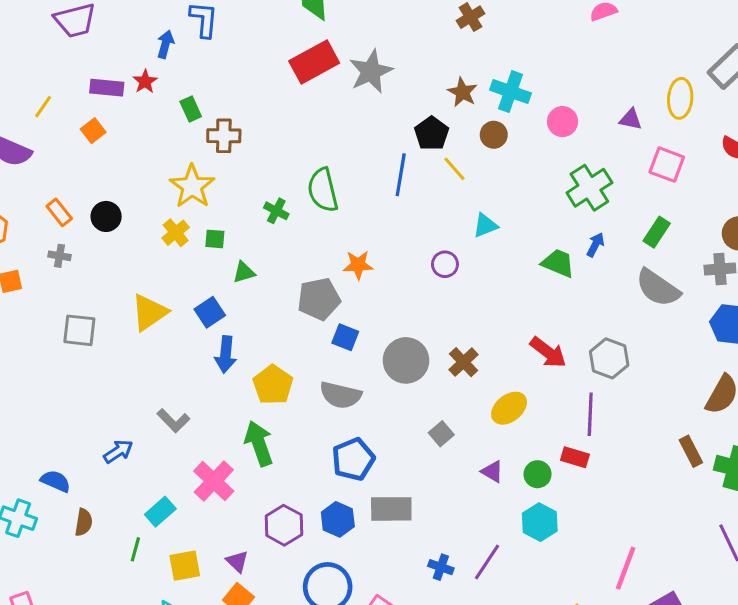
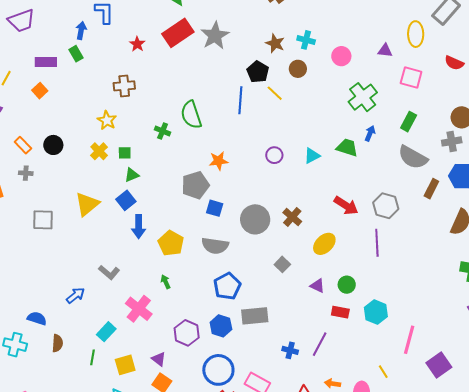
red star: (145, 82) -> (137, 44), moved
cyan cross: (511, 92) -> (306, 40), size x0.7
green rectangle: (191, 109) -> (76, 54), moved
yellow star: (192, 186) -> (107, 120), size x0.7
cyan triangle: (485, 225) -> (312, 156), moved
green triangle: (244, 272) -> (132, 175), moved
green arrow: (259, 443) -> (166, 282), size x0.5
brown rectangle: (691, 451) -> (431, 189), moved, turned 60
red rectangle: (575, 457) -> (340, 312), moved
cyan hexagon: (540, 522) -> (376, 312), moved

